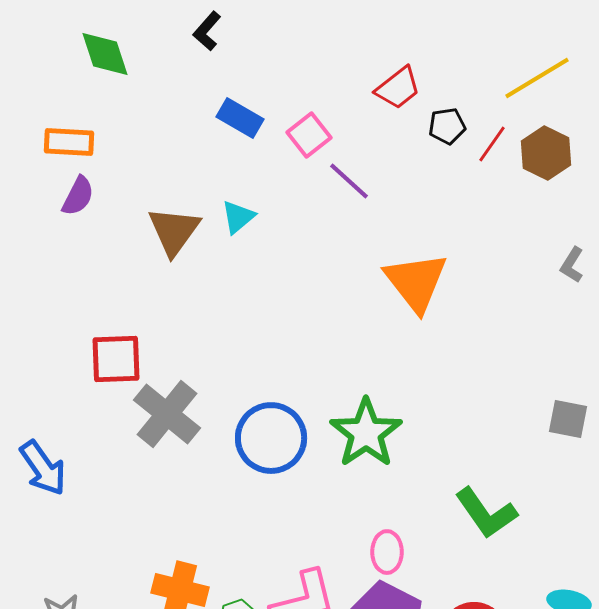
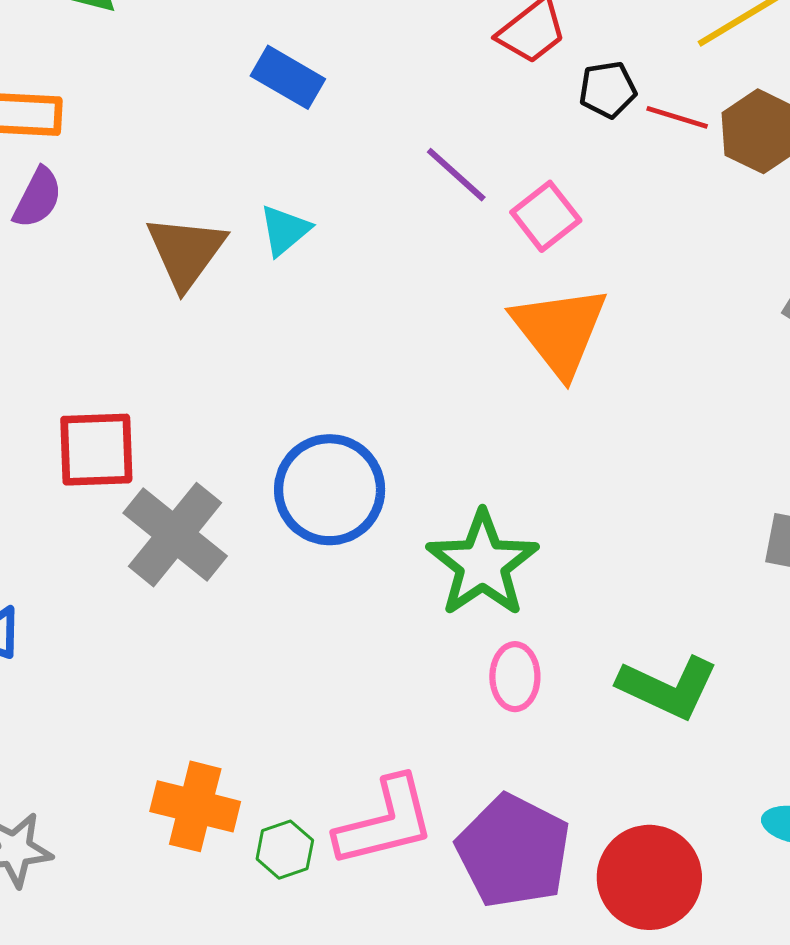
pink square: (309, 135) -> (546, 216), moved
red line: (492, 144) -> (677, 117), turned 72
blue circle: (271, 438) -> (330, 490), moved
green L-shape: (486, 513) -> (668, 687), turned -30
pink ellipse: (387, 552) -> (515, 677), moved

